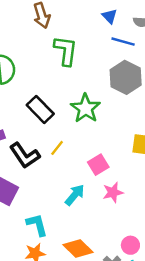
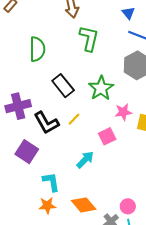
pink star: (113, 192) -> (123, 112), moved

